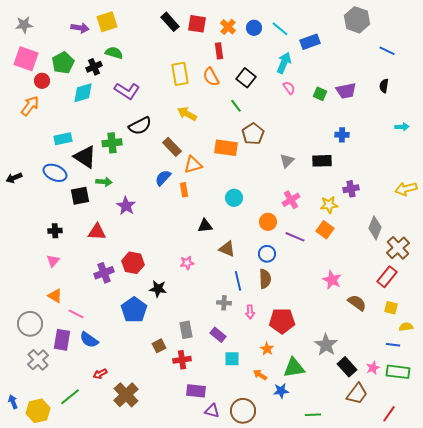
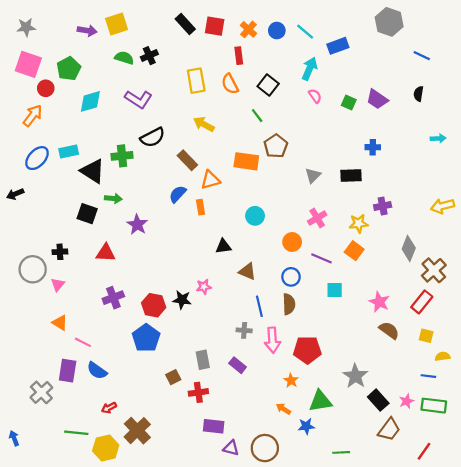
black cross: (94, 67) -> (149, 56), moved
purple trapezoid: (346, 91) -> (377, 99), turned 45
blue ellipse: (55, 173) -> (37, 158), moved, turned -70
black square: (80, 196) -> (87, 214), turned 30
red hexagon: (133, 263) -> (154, 305), moved
pink star: (332, 280) -> (379, 302), moved
black star: (158, 289) -> (182, 300), moved
pink arrow: (250, 312) -> (272, 340), size x1.6
gray circle: (30, 324) -> (33, 269), moved
cyan square: (232, 359) -> (335, 290), moved
green line: (70, 397) -> (76, 433), turned 45
yellow hexagon: (38, 411) -> (106, 448), moved

